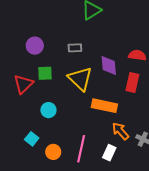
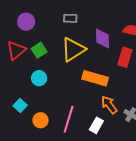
purple circle: (35, 46) -> (26, 22), moved
green square: (45, 73) -> (39, 50), moved, turned -35
yellow triangle: (80, 79) -> (73, 49), turned 40

